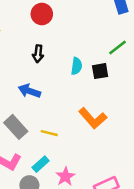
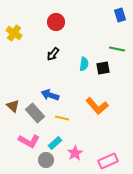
green line: (117, 48) -> (117, 49), turned 49
black arrow: (38, 54) -> (53, 54), turned 32
blue arrow: (29, 91) -> (50, 95), moved

